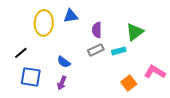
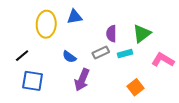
purple semicircle: (97, 30) -> (111, 34), moved
blue semicircle: (64, 62) -> (69, 57), moved
pink L-shape: (155, 72) -> (163, 60), moved
purple arrow: (62, 83) -> (82, 80), moved, size x1.5

